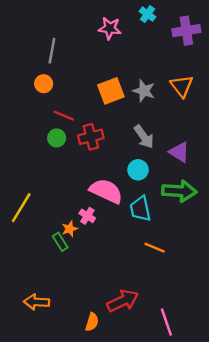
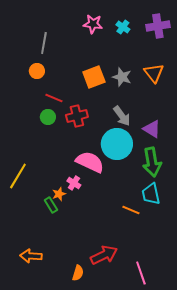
cyan cross: (147, 14) -> (123, 27), moved
cyan circle: (138, 170) -> (117, 144), size x1.8
green arrow: (179, 191) -> (152, 162), turned 76
cyan trapezoid: (140, 209) -> (151, 194), moved

